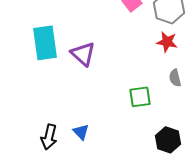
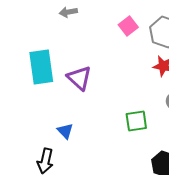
blue triangle: (81, 132) -> (65, 131), moved

